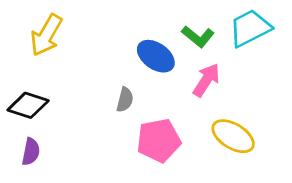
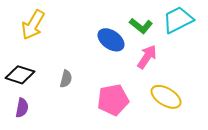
gray semicircle: (125, 100) -> (66, 79), moved

